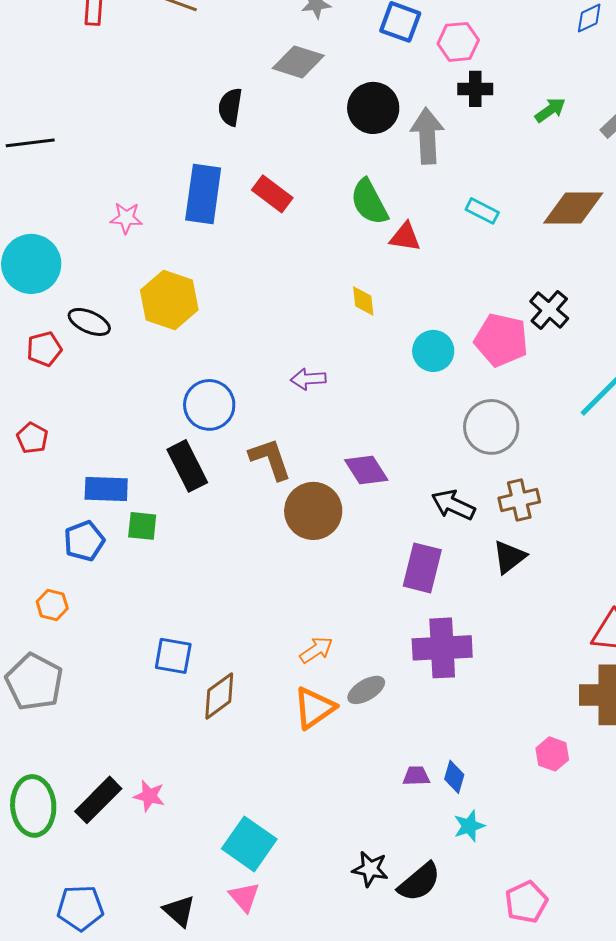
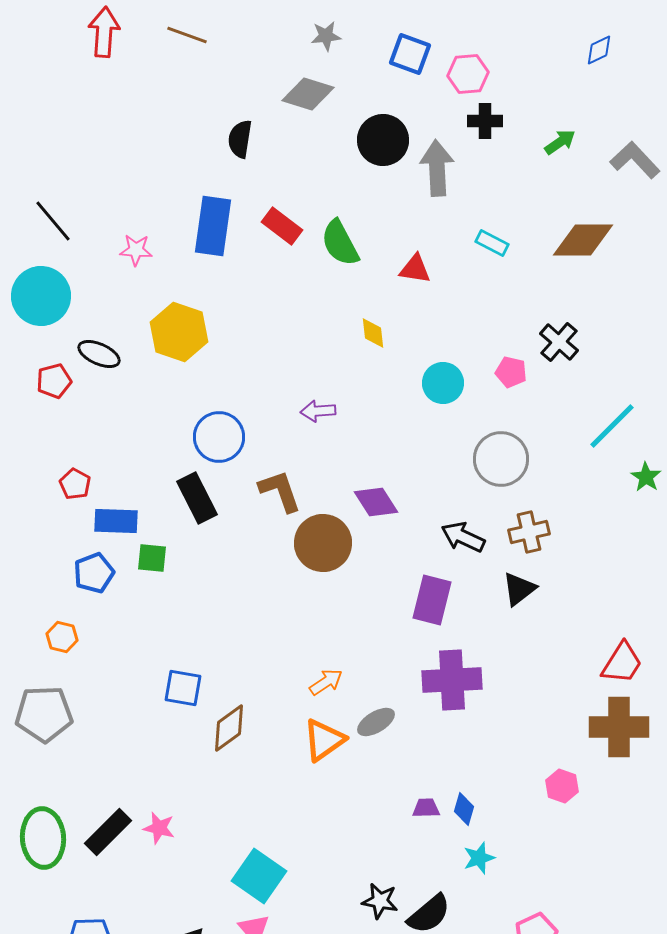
black line: (30, 143) -> (53, 221), moved, turned 57
green semicircle: (369, 202) -> (340, 243), moved
pink pentagon: (501, 340) -> (511, 372), size x0.6
red pentagon: (32, 438) -> (75, 484), moved
gray pentagon: (34, 682) -> (44, 714), turned -30

